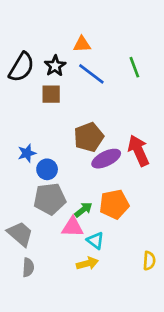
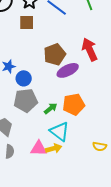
red arrow: (138, 151) -> (90, 49), moved
pink triangle: (73, 227) -> (39, 148), moved
cyan triangle: (95, 241) -> (60, 131), size x1.5
yellow semicircle: (149, 261) -> (100, 146), turned 96

